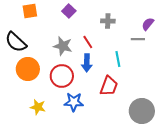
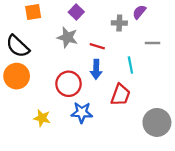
purple semicircle: (148, 24) -> (139, 12), moved
red line: (88, 42) -> (97, 46), turned -40
gray star: (63, 46) -> (67, 37), moved
orange circle: (28, 69) -> (17, 76), moved

